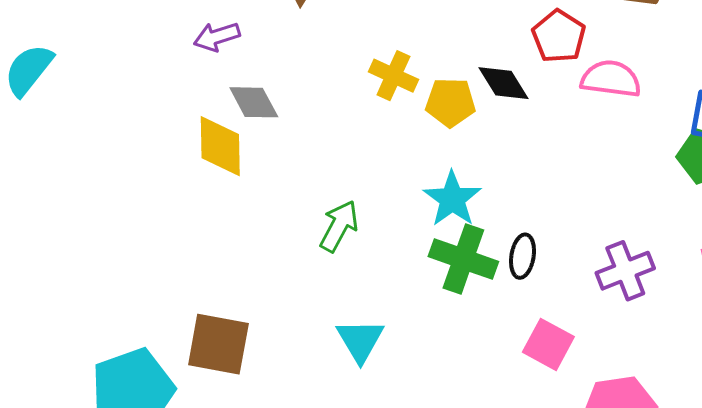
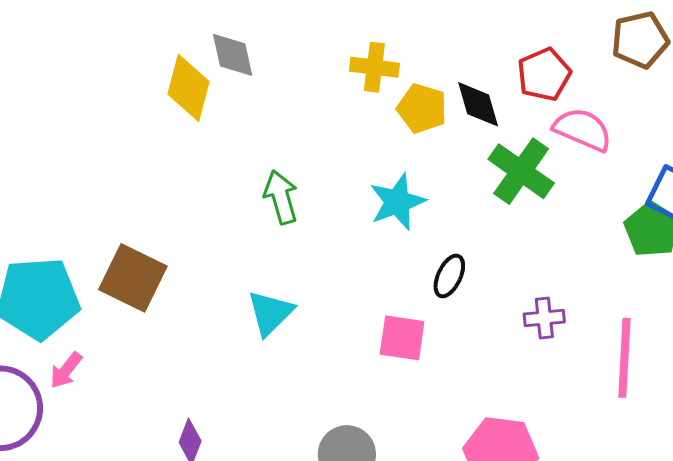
yellow cross: (393, 76) -> (374, 67), turned -33
green arrow: (339, 226) -> (281, 197), turned -60
green cross: (463, 259) -> (521, 171), moved
purple cross: (625, 271) -> (544, 318), size x0.7
pink square: (548, 344) -> (402, 338), moved, turned -36

